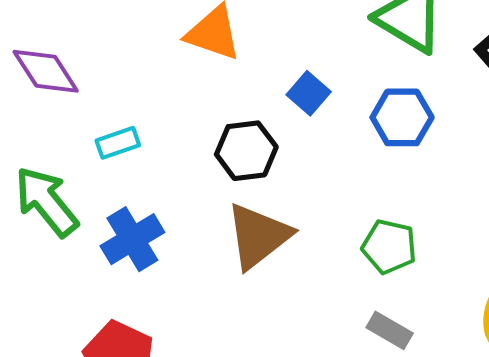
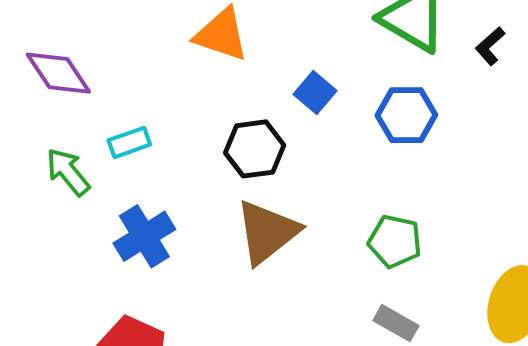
green arrow: (46, 202) -> (68, 172), moved, size x0.7

